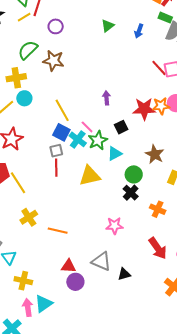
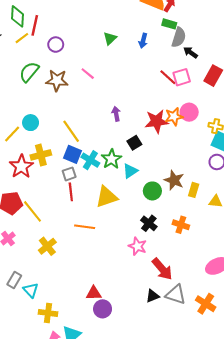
yellow cross: (16, 78) -> (41, 155), moved
pink line: (87, 127) -> (88, 74), moved
brown star: (155, 154) -> (174, 180), moved
black cross: (131, 193) -> (149, 223), moved
pink star: (114, 226) -> (137, 246), turned 30
orange line: (58, 231) -> (85, 227), moved
red arrow: (158, 248) -> (162, 269), moved
gray triangle: (101, 261) -> (176, 295), moved

